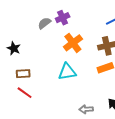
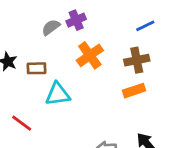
cyan triangle: (67, 72) -> (58, 94), moved
brown rectangle: (23, 74) -> (37, 68), moved

